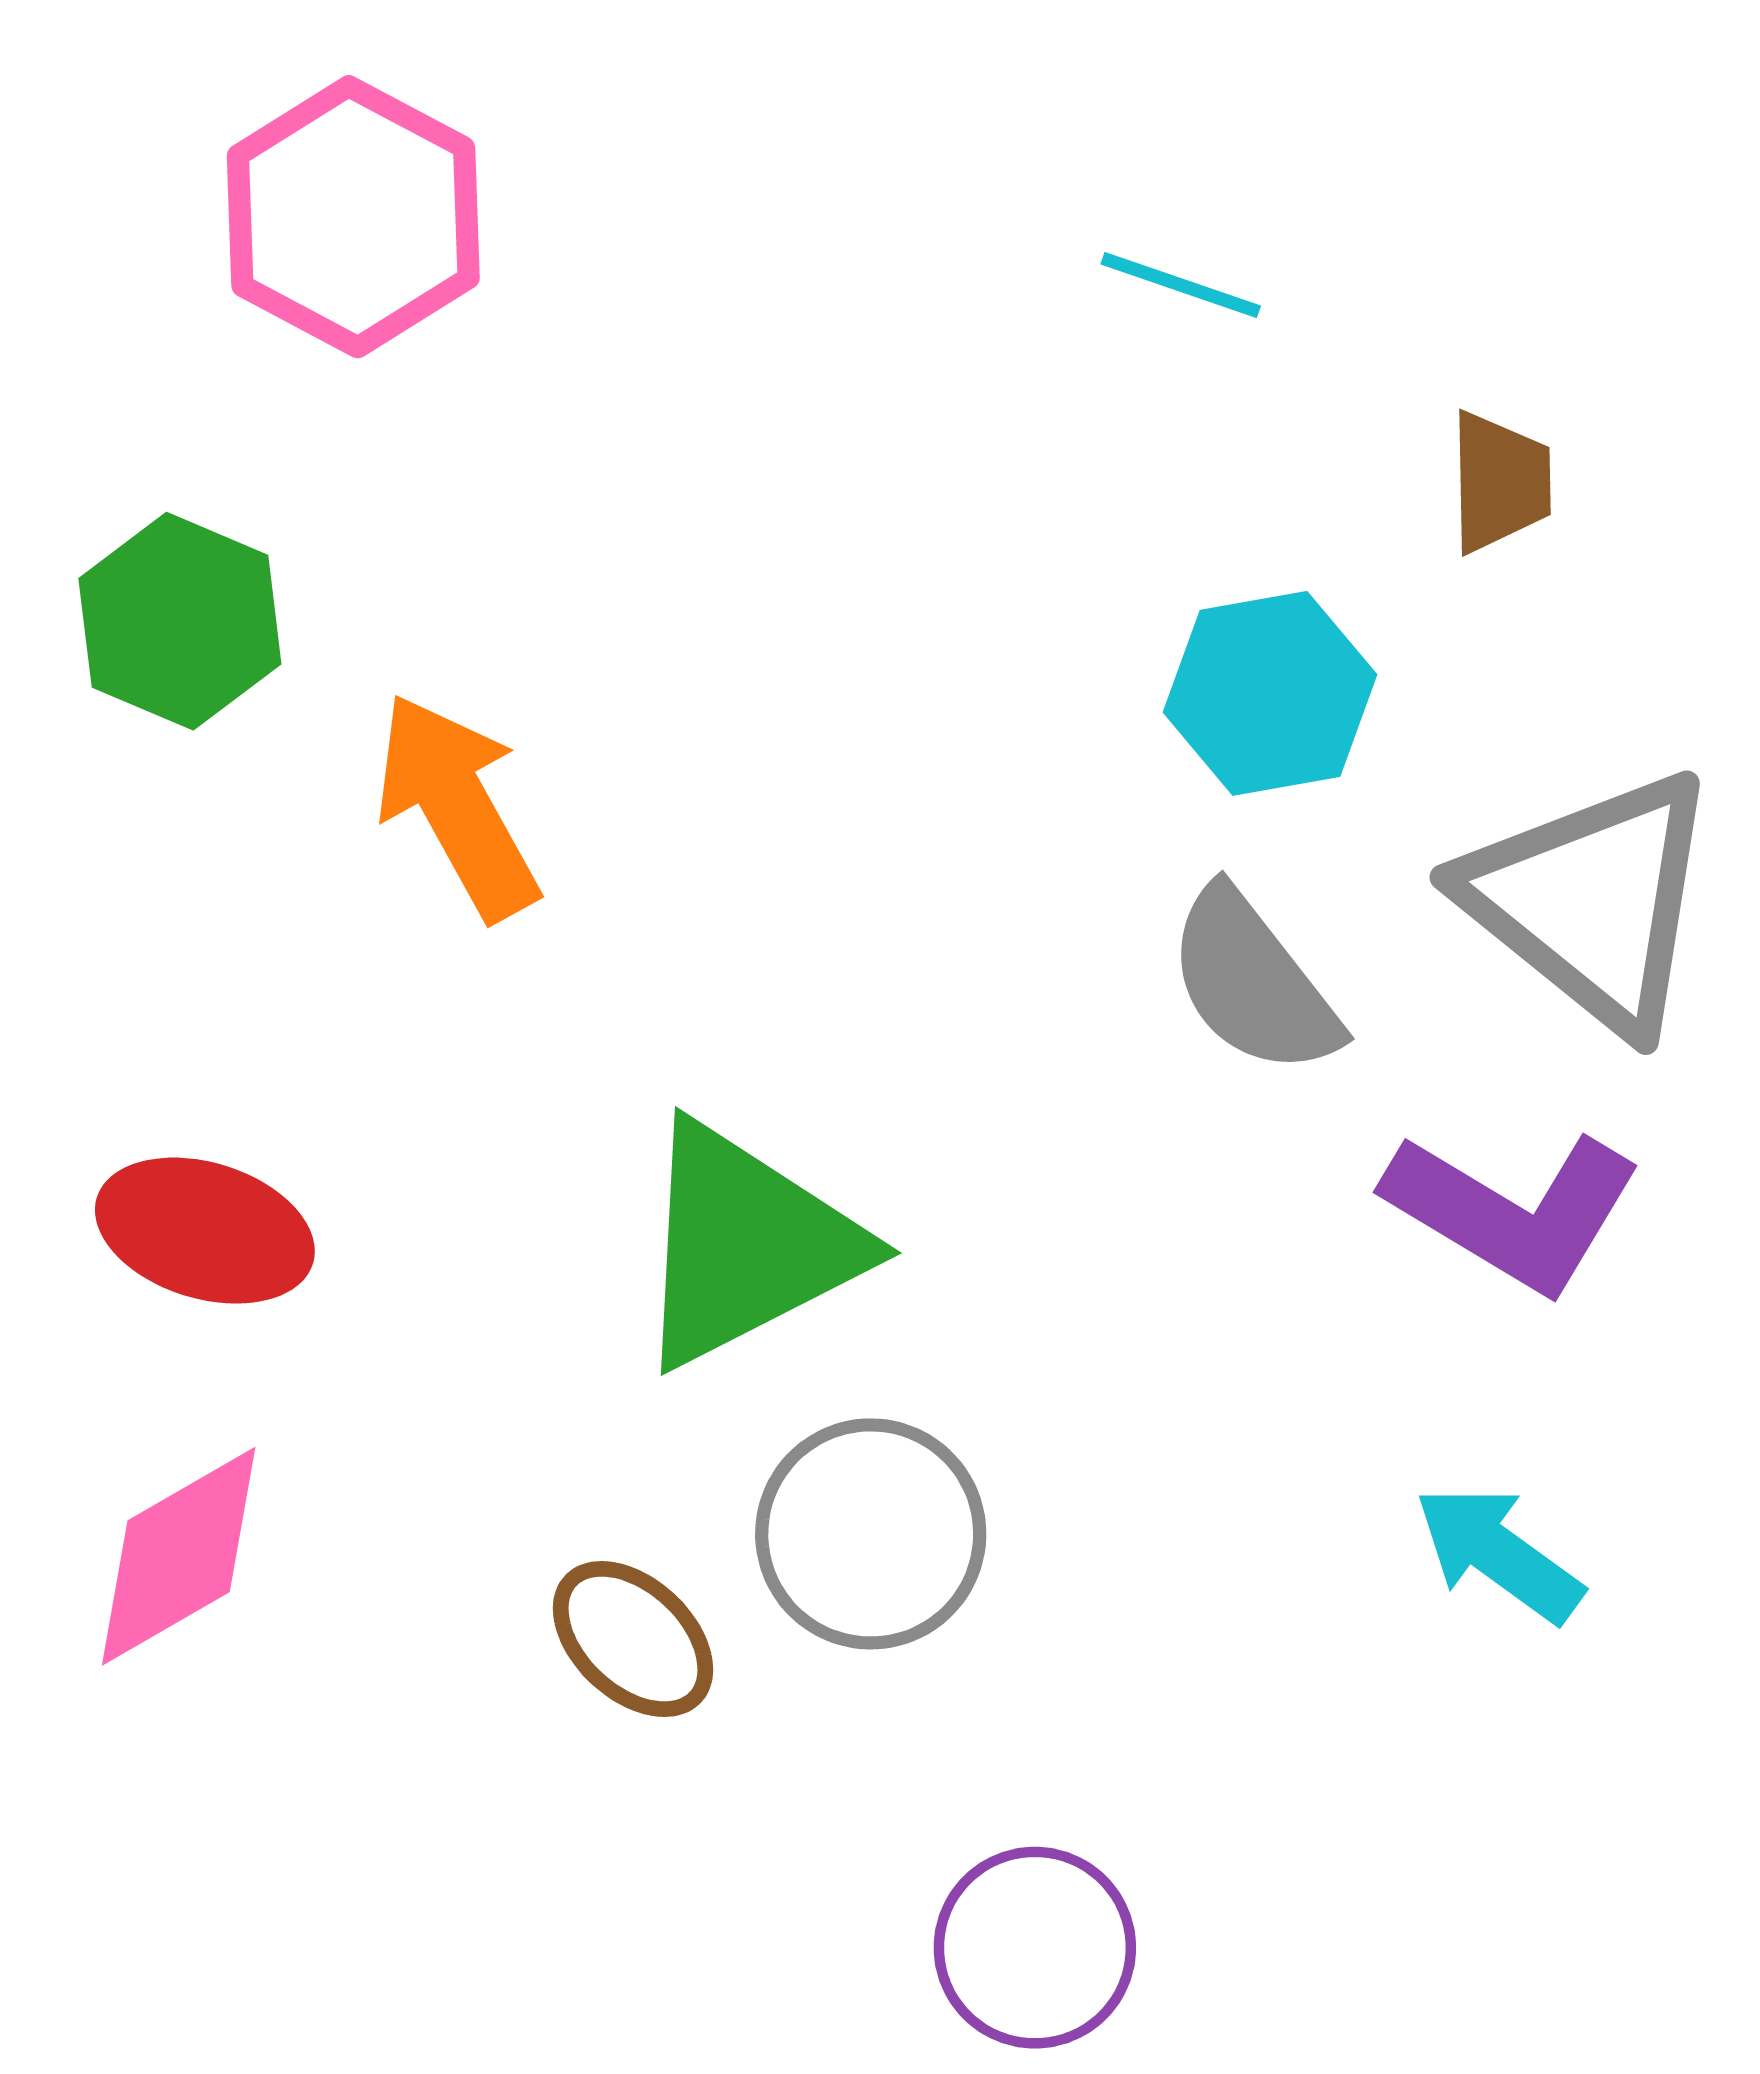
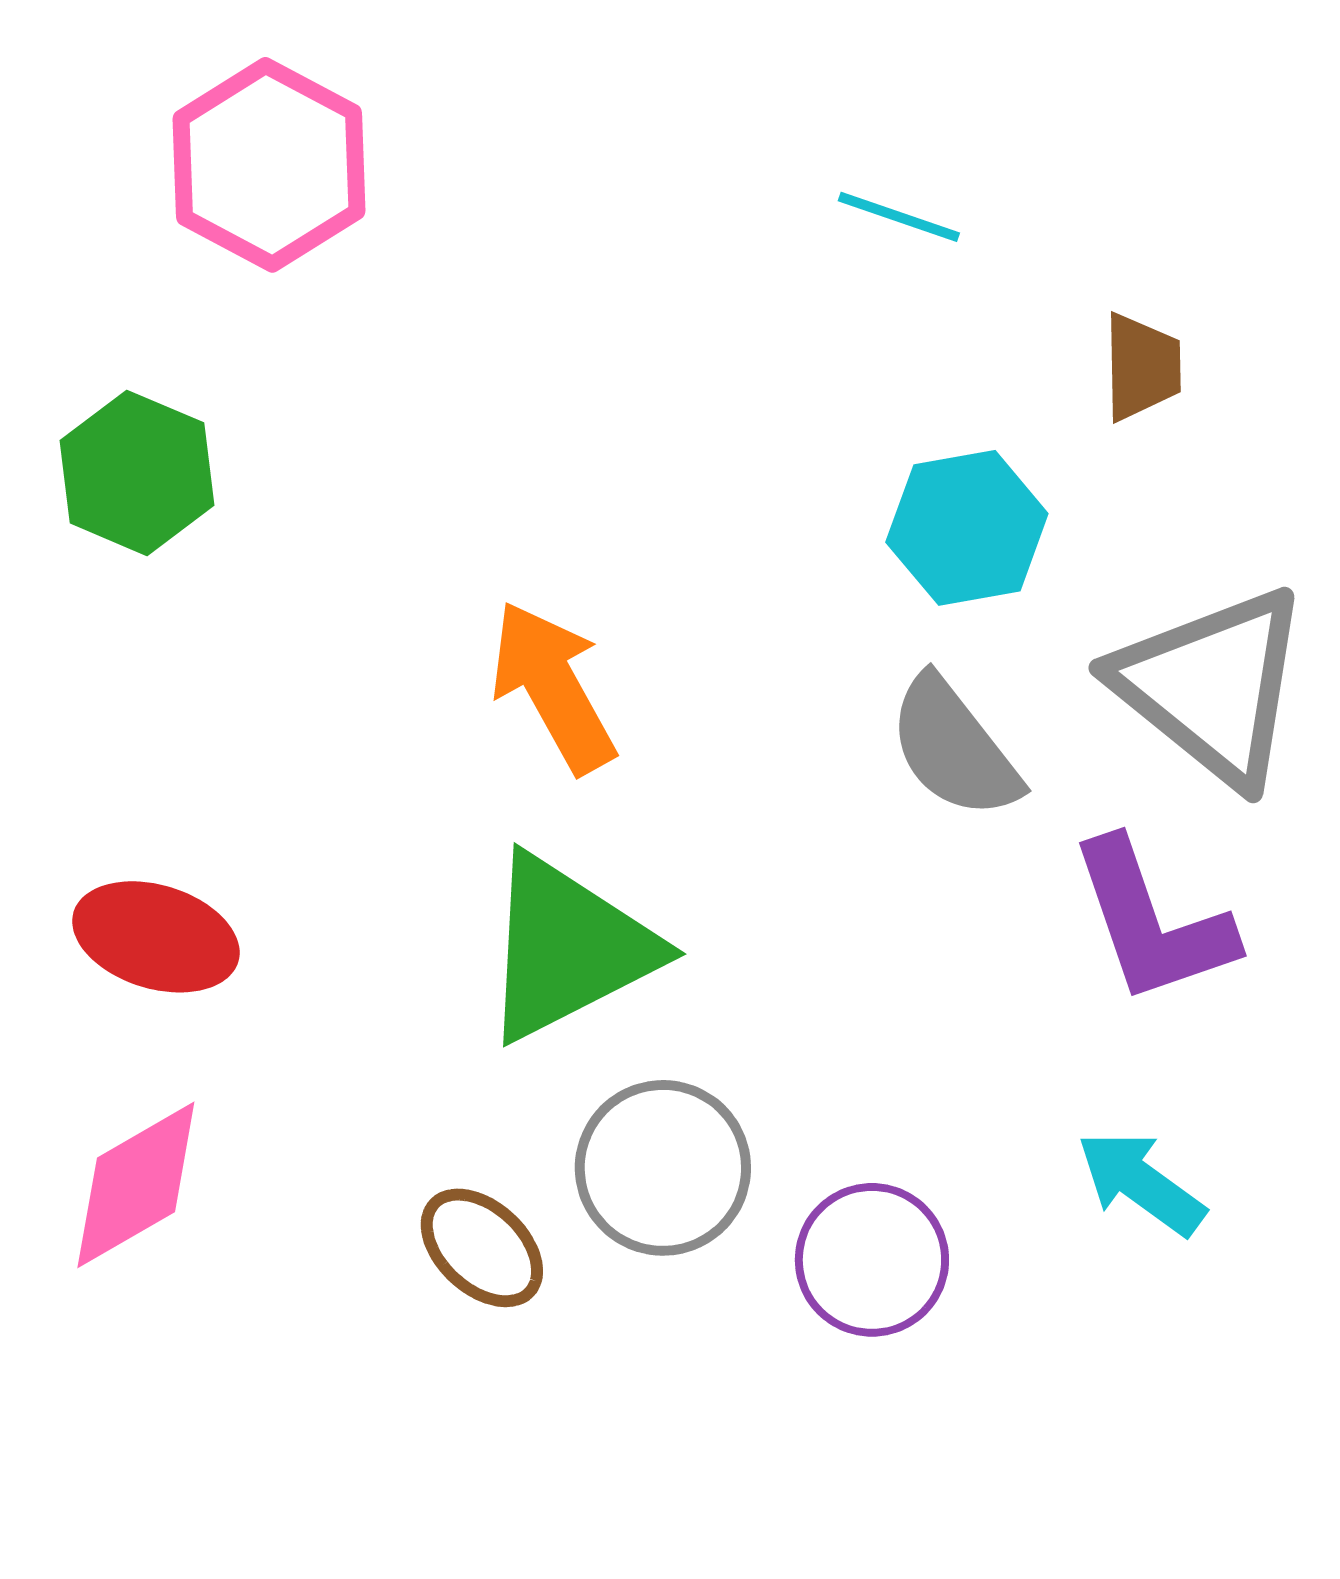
orange arrow: (457, 806) -> (553, 687), moved
purple L-shape: (1513, 1211) -> (1152, 922), turned 40
purple circle: (1035, 1948) -> (872, 1260), moved

